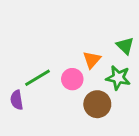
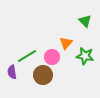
green triangle: (125, 46) -> (85, 21), moved
brown circle: (97, 104) -> (43, 75), moved

